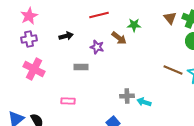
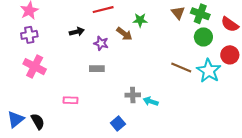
black arrow: (66, 36) -> (77, 32), moved
gray rectangle: (81, 67) -> (97, 69), moved

